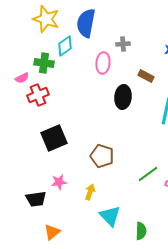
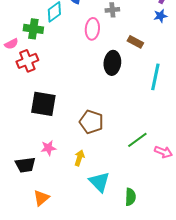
black square: (54, 138) -> (43, 104), turned 32

